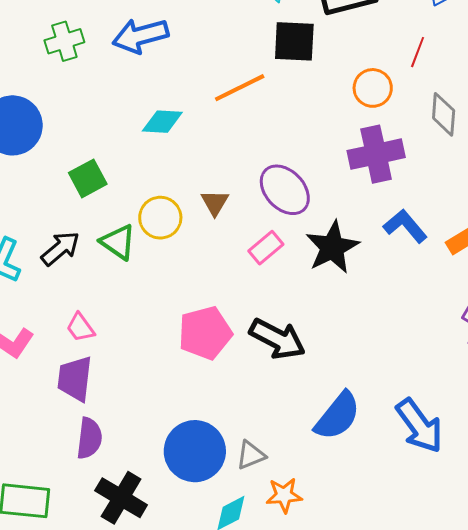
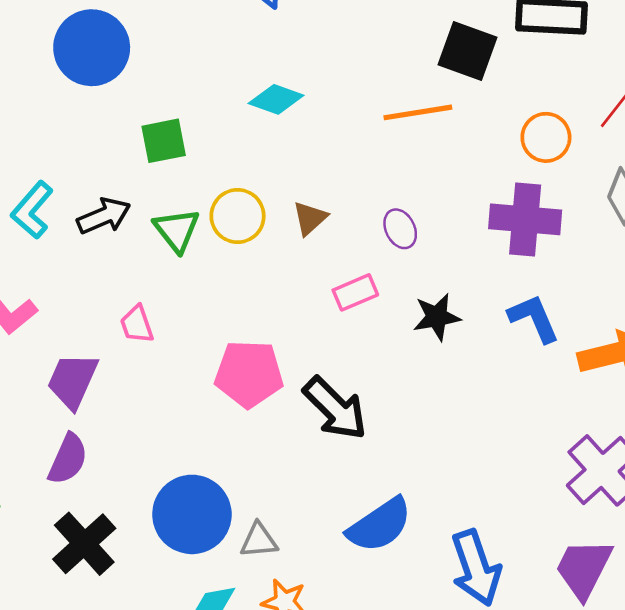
orange line: (240, 88) -> (418, 112), moved
purple ellipse: (285, 190) -> (400, 229), size x0.6
black star: (332, 247) -> (437, 317), size x0.7
pink trapezoid: (80, 327) -> (137, 324), moved

